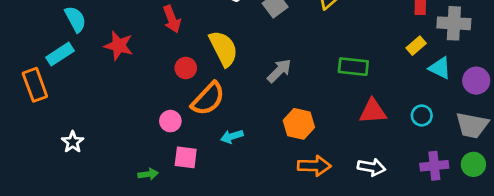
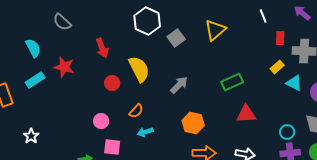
cyan rectangle: (60, 54) -> (35, 80), moved
green rectangle: (353, 67) -> (232, 82), turned -30
orange semicircle: (208, 99) -> (136, 111), moved, size x0.6
cyan circle: (422, 115) -> (287, 132), moved

